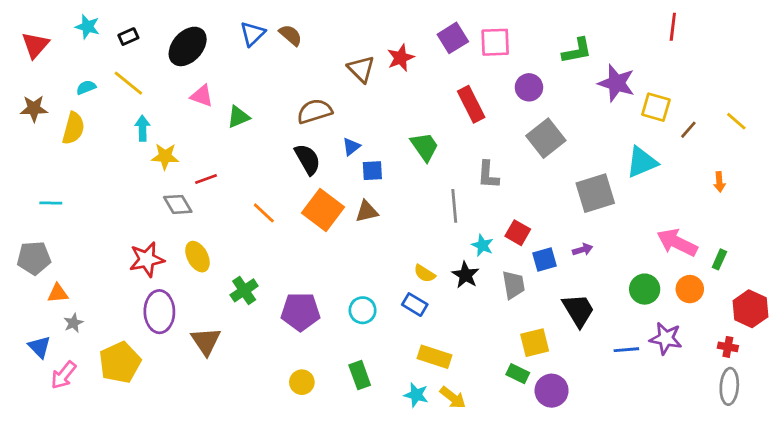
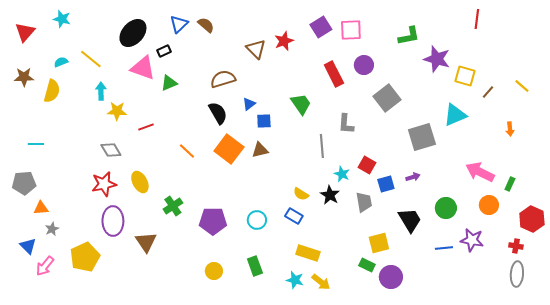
black rectangle: (128, 37) -> (164, 51), moved
purple circle: (529, 87) -> (364, 65), moved
pink triangle: (202, 96) -> (143, 68), size x1.5
gray diamond: (178, 204) -> (111, 150), moved
green circle: (645, 289) -> (446, 208), moved

